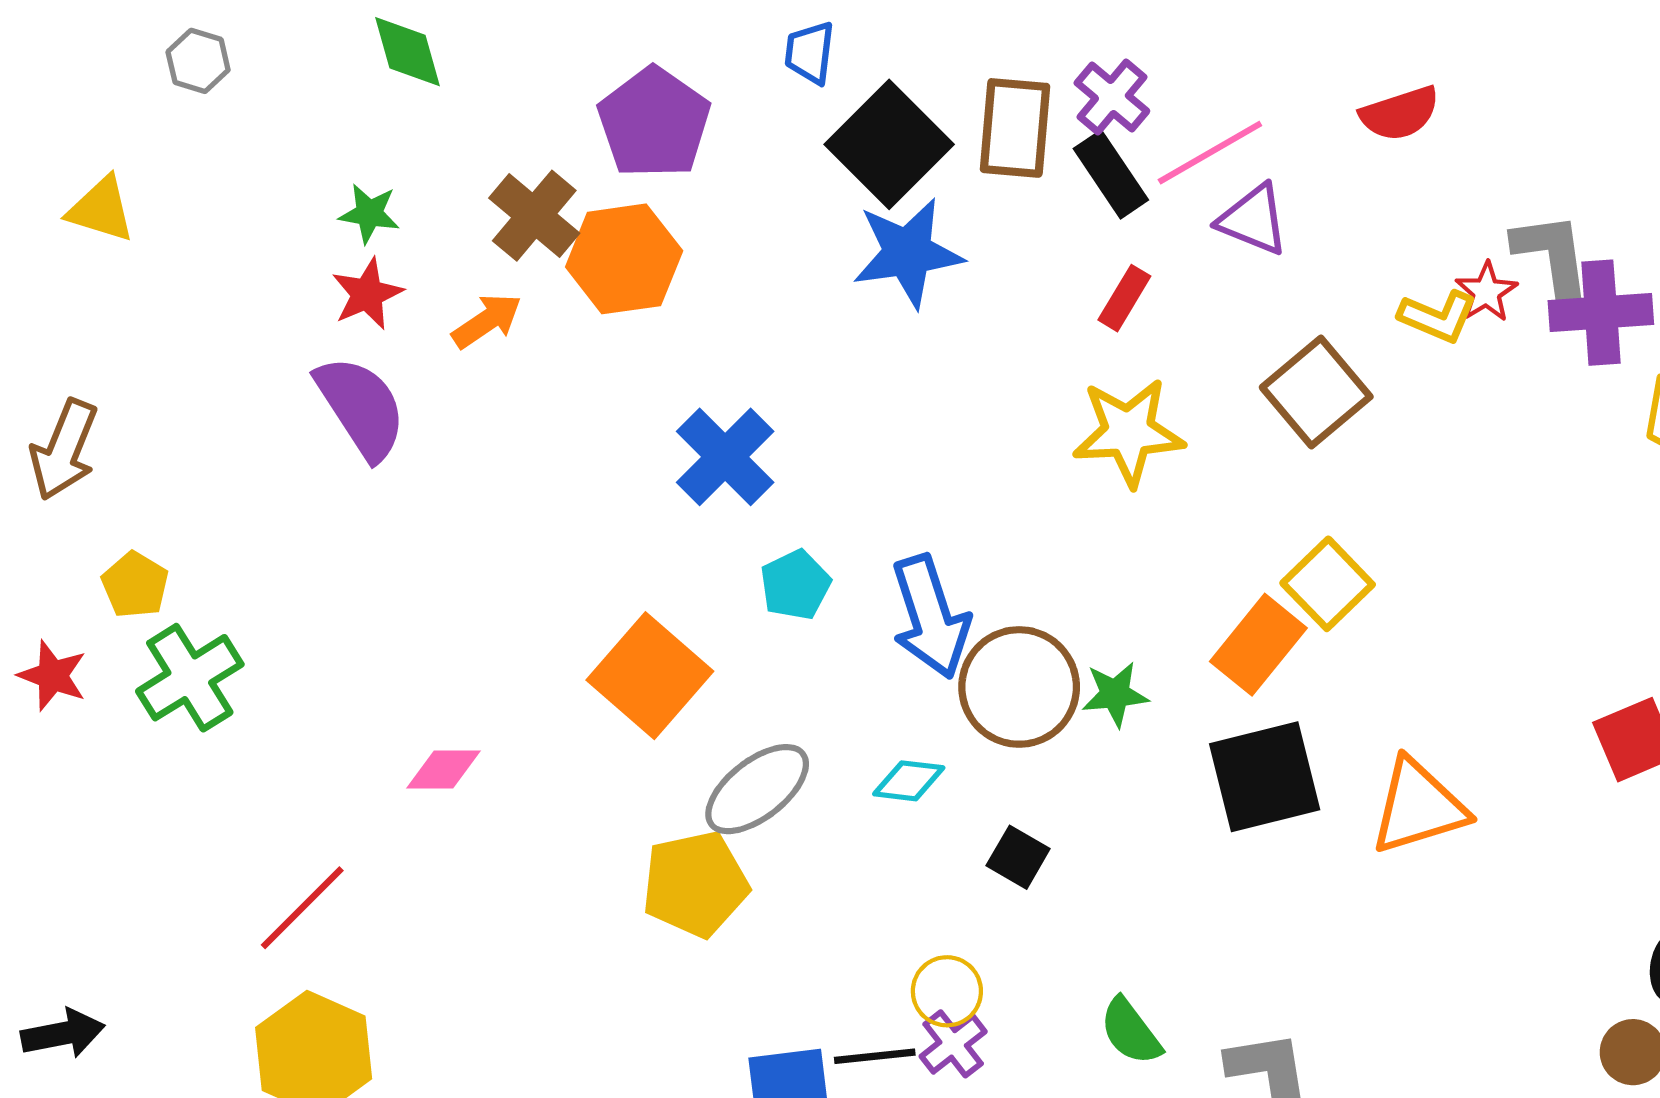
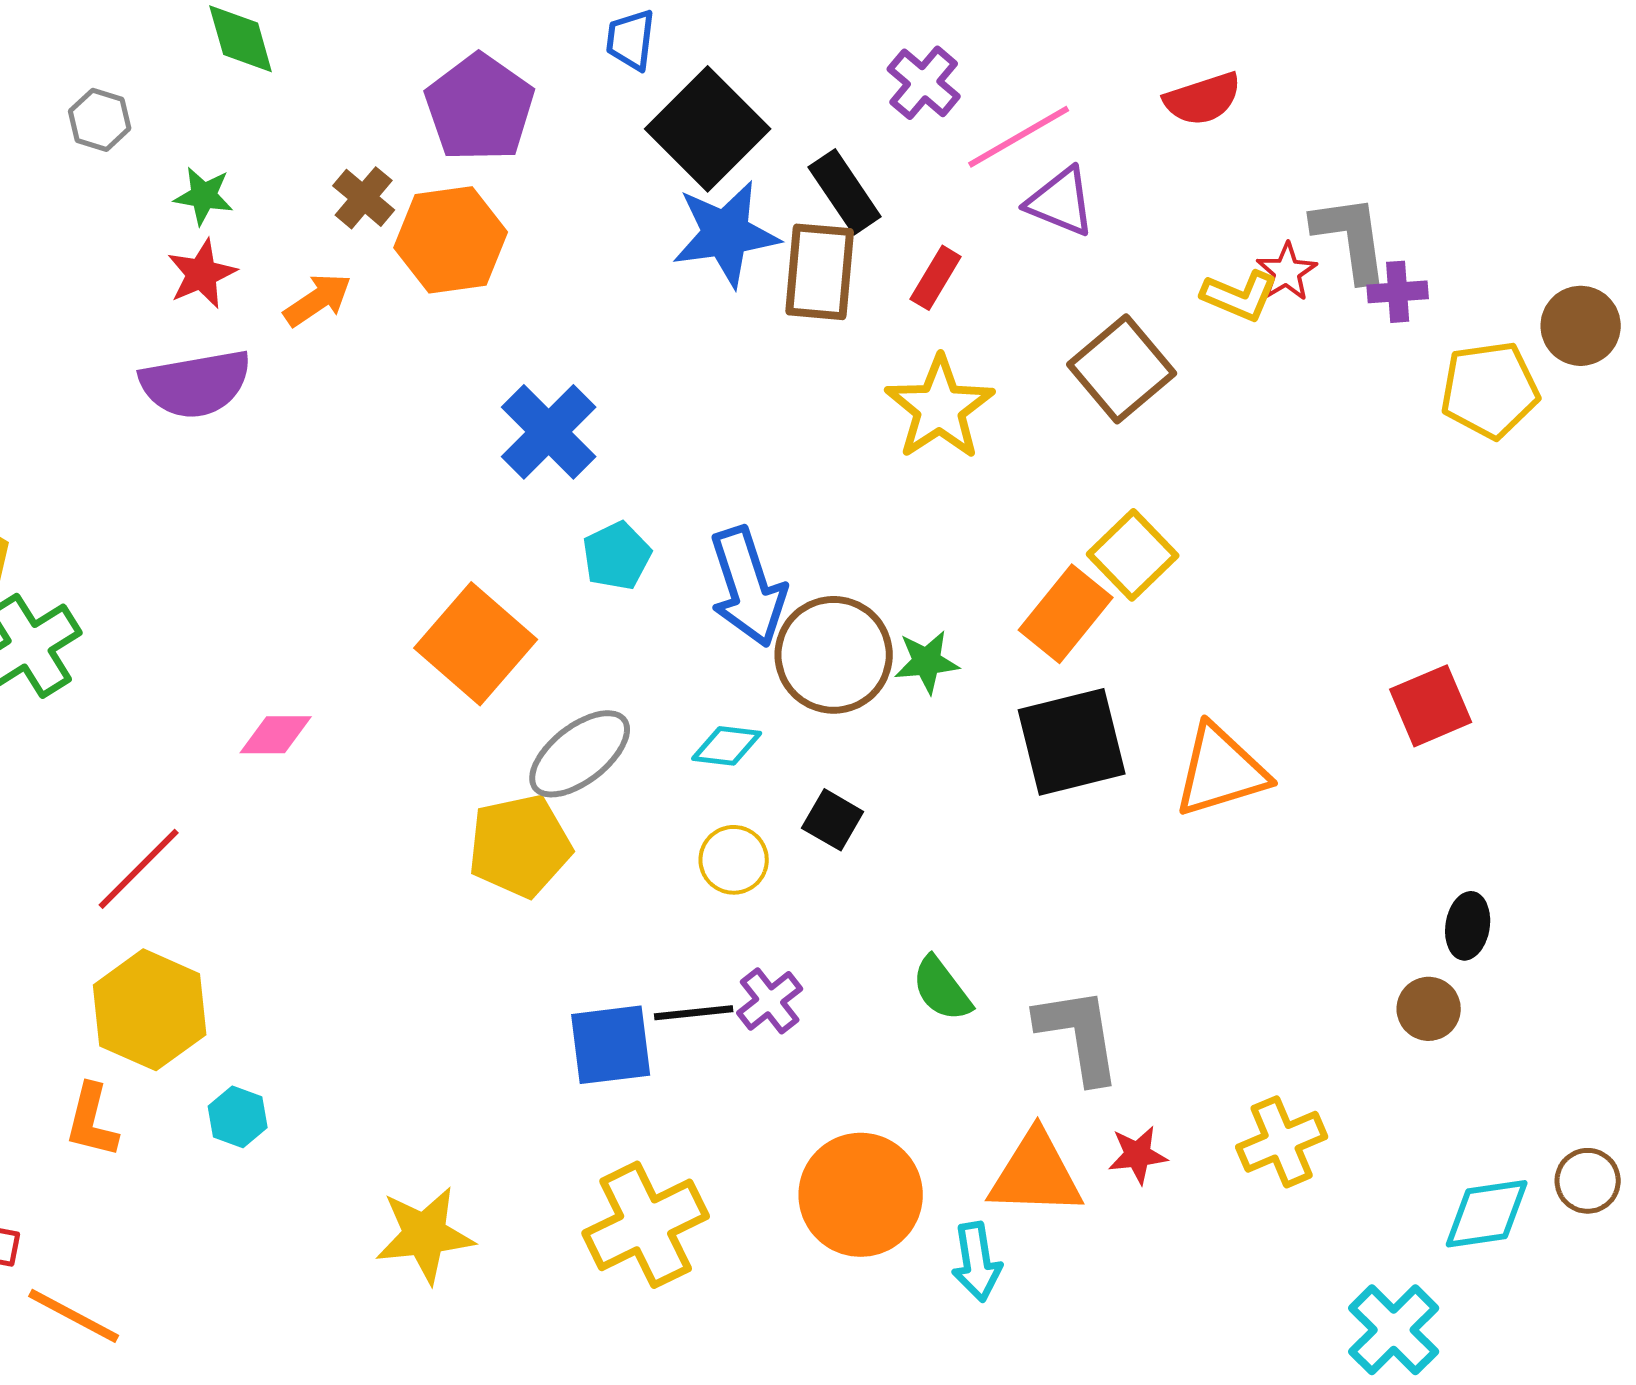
gray hexagon: (198, 61) -> (100, 120), moved
brown rectangle: (1015, 128) -> (820, 272), moved
black rectangle: (1111, 174) -> (845, 192), moved
brown cross: (534, 216) -> (364, 198), size x0.7
purple cross: (1601, 313) -> (1398, 292), size x0.6
purple semicircle: (361, 407) -> (196, 384), turned 113
yellow star: (1128, 432) -> (940, 408), turned -30
yellow circle: (947, 991) -> (734, 860), moved

